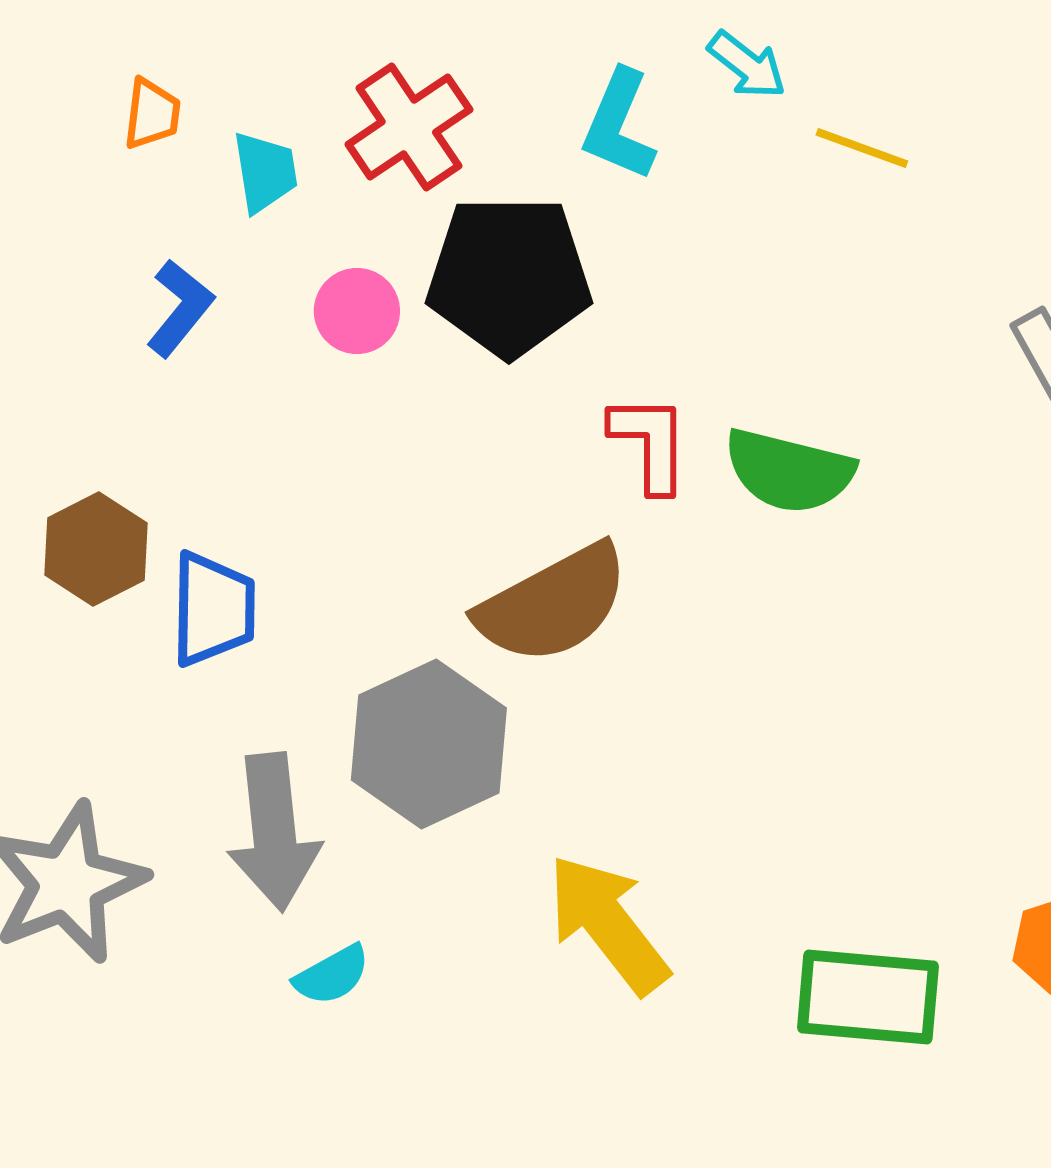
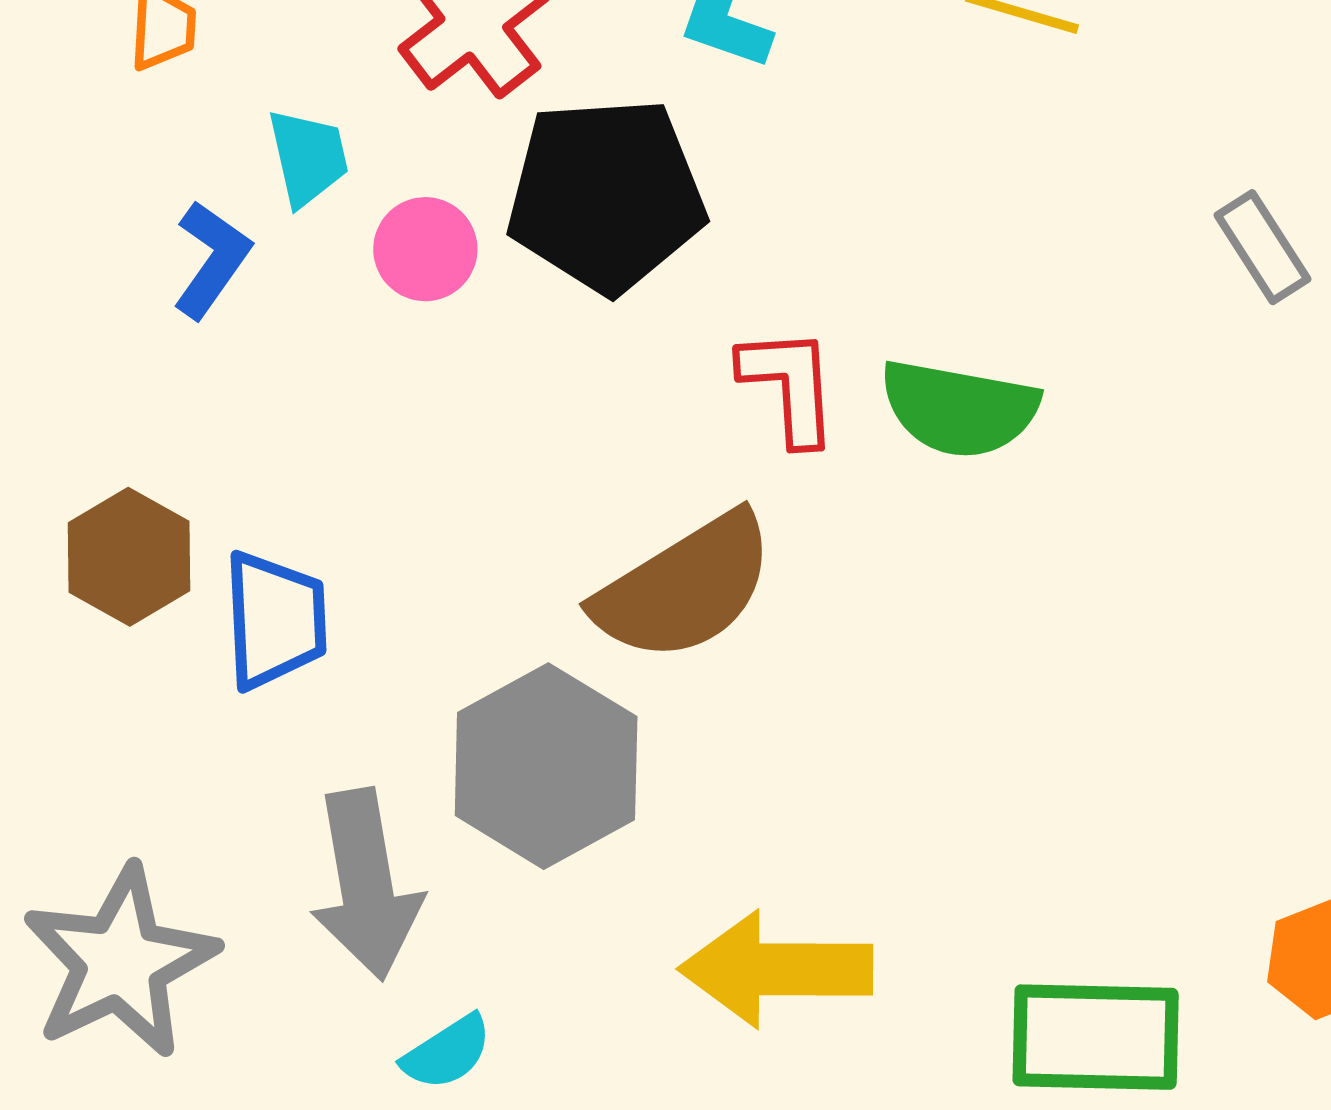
cyan trapezoid: (265, 172) -> (308, 157), moved
yellow arrow: (608, 924) -> (776, 969), turned -48

